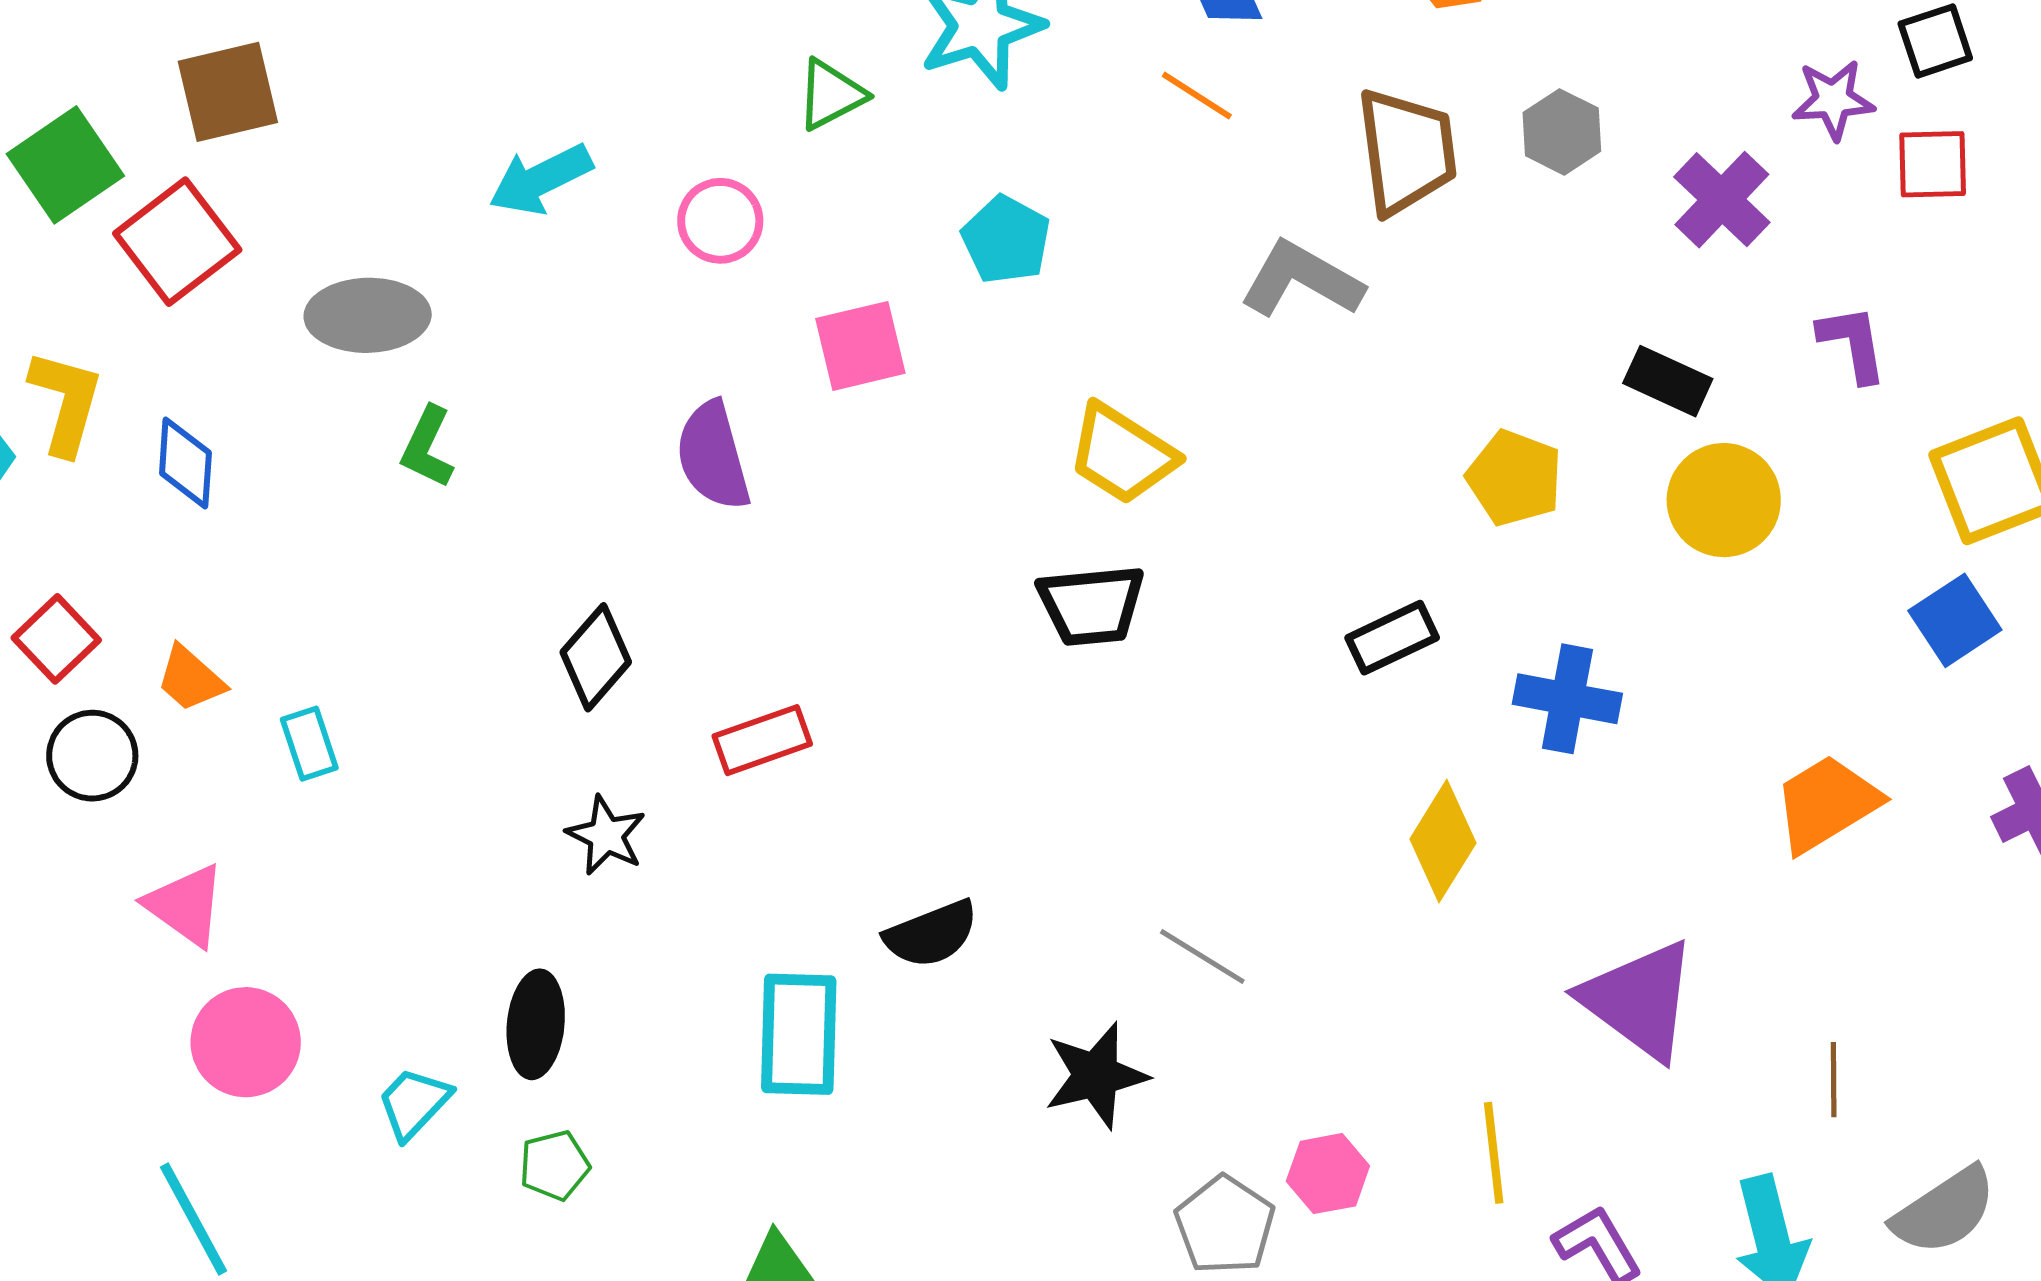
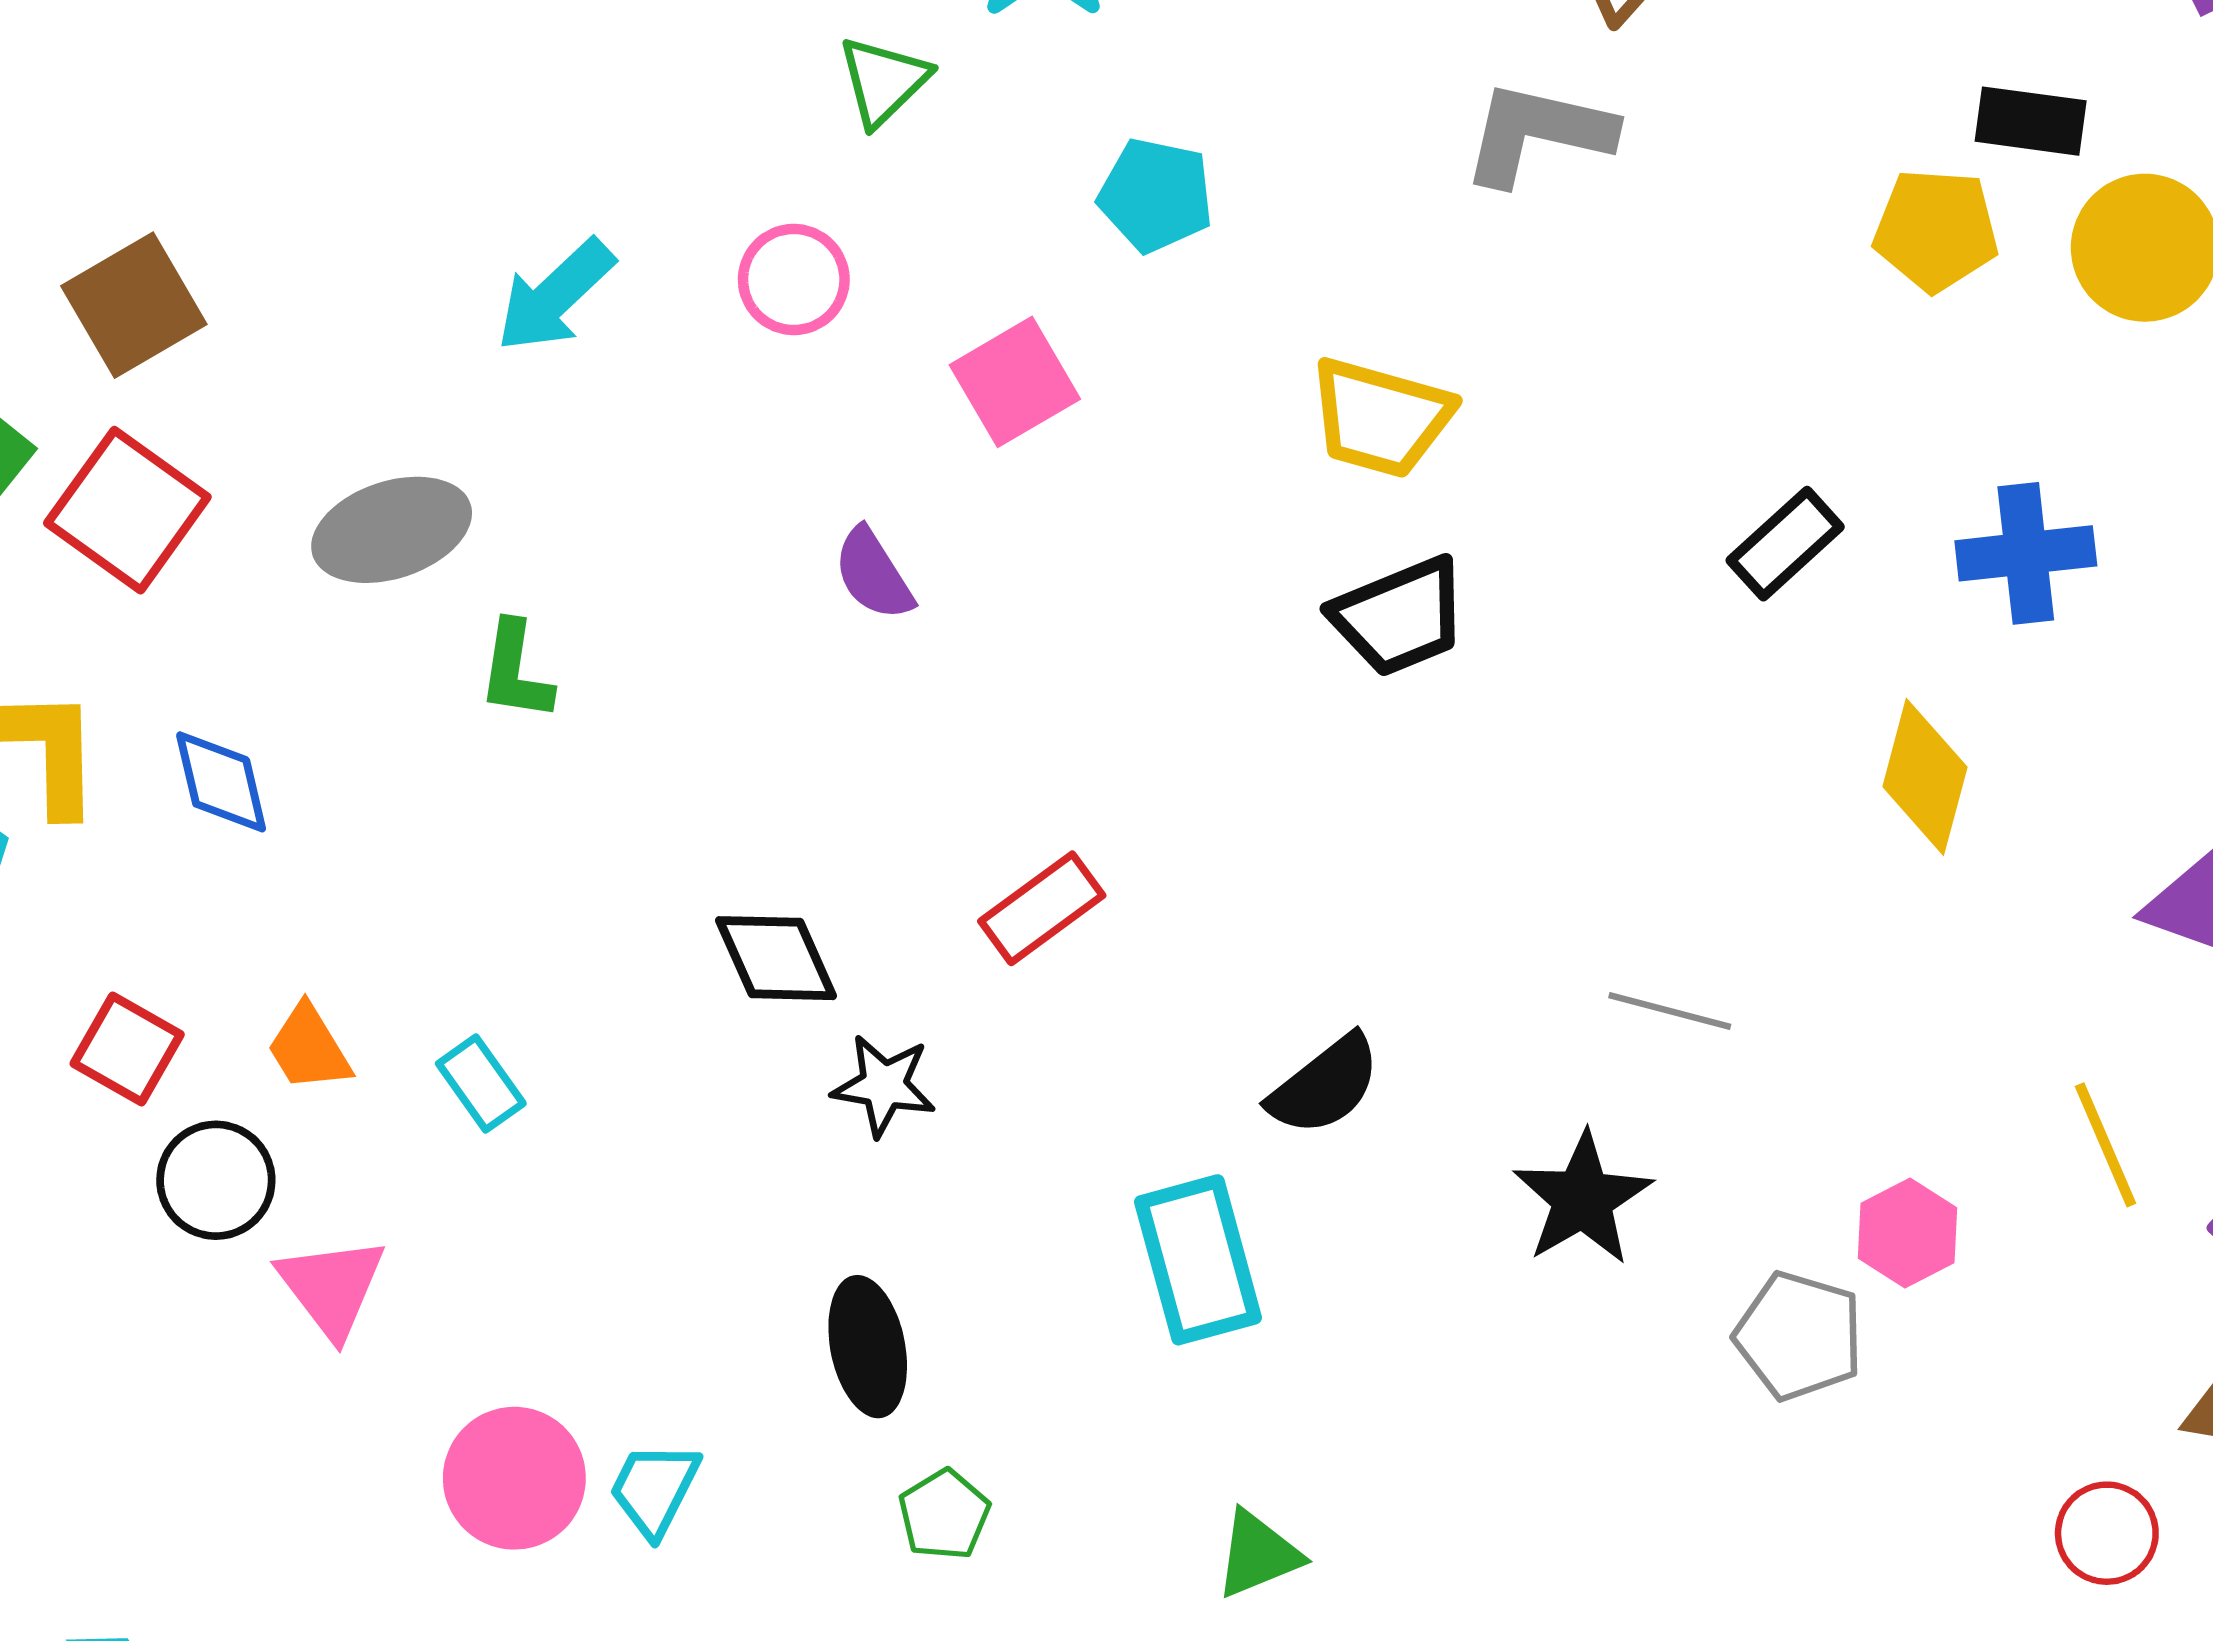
purple semicircle: (713, 456) -> (873, 574), size x0.7
yellow pentagon: (1515, 478) -> (1936, 230), moved
black diamond: (596, 657) -> (776, 958), moved, turned -48
orange trapezoid: (190, 679) -> (309, 1048), turned 34
pink triangle: (186, 905) -> (332, 1287), moved, turned 34
cyan trapezoid: (414, 1103) -> (654, 1489), moved

